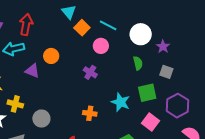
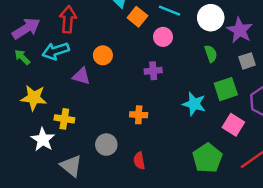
purple star: (163, 47) -> (240, 30), size x1.5
purple cross: (90, 72) -> (153, 71), turned -32
gray square: (166, 72) -> (247, 61), turned -32
orange cross: (90, 113) -> (139, 115), moved
gray circle: (41, 119) -> (106, 145), moved

